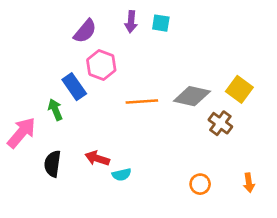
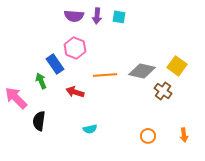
purple semicircle: (85, 31) -> (74, 16), moved, turned 54
pink arrow: (21, 133) -> (16, 98), turned -85
red arrow: (97, 158) -> (75, 92), moved

